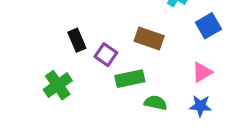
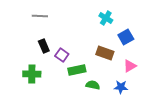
brown rectangle: (149, 39) -> (105, 53), moved
pink triangle: (202, 72) -> (130, 66), moved
green cross: (58, 85) -> (32, 74), turned 36

